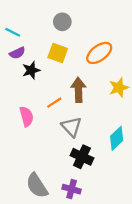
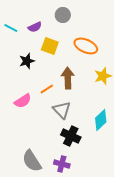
gray circle: (62, 22) -> (63, 15), moved
purple semicircle: (17, 53) -> (35, 27), moved
orange ellipse: (99, 53) -> (86, 46), turned 60
pink semicircle: (27, 116) -> (23, 101), turned 72

